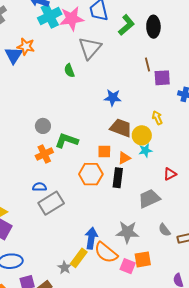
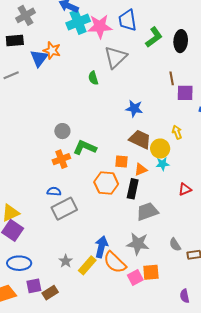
gray trapezoid: (149, 199) -> (147, 212), moved
pink square: (128, 266) -> (135, 278), turned 35
gray star: (65, 268) -> (66, 261), moved

